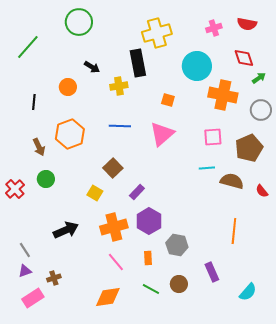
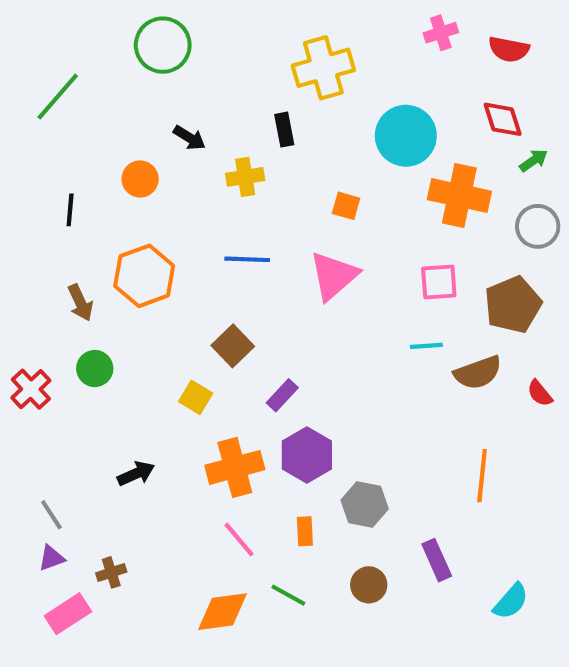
pink cross: (214, 28) -> (441, 33), moved
black rectangle: (138, 63) -> (284, 130), size x0.6
brown semicircle: (232, 181) -> (478, 373), turned 145
black arrow: (66, 230) -> (136, 474), size x0.7
green line: (151, 289) -> (288, 595), moved

